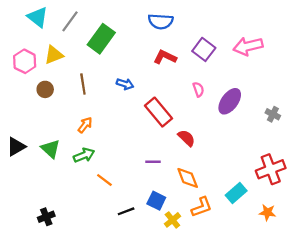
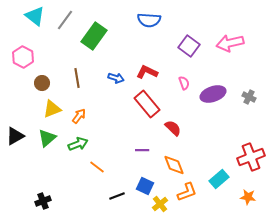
yellow triangle: (54, 55) -> (52, 109), moved
red L-shape: (165, 57) -> (147, 72), moved
purple ellipse: (230, 101) -> (213, 94), turned 35
gray cross: (273, 114) -> (249, 97), moved
green triangle: (51, 149) -> (47, 138), turned 36

